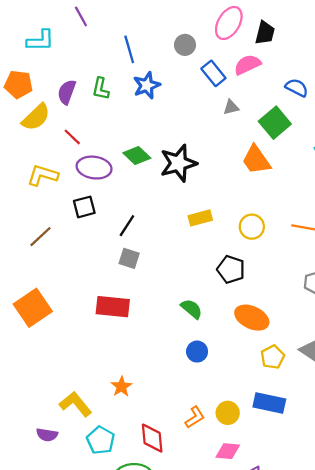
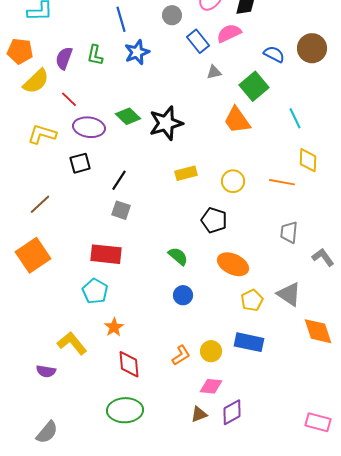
brown line: (40, 237) -> (40, 204), moved
red diamond: (152, 438) -> (129, 364), moved
cyan pentagon: (101, 440) -> (95, 291), moved

